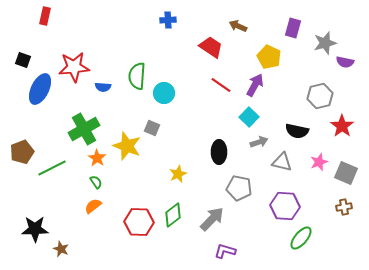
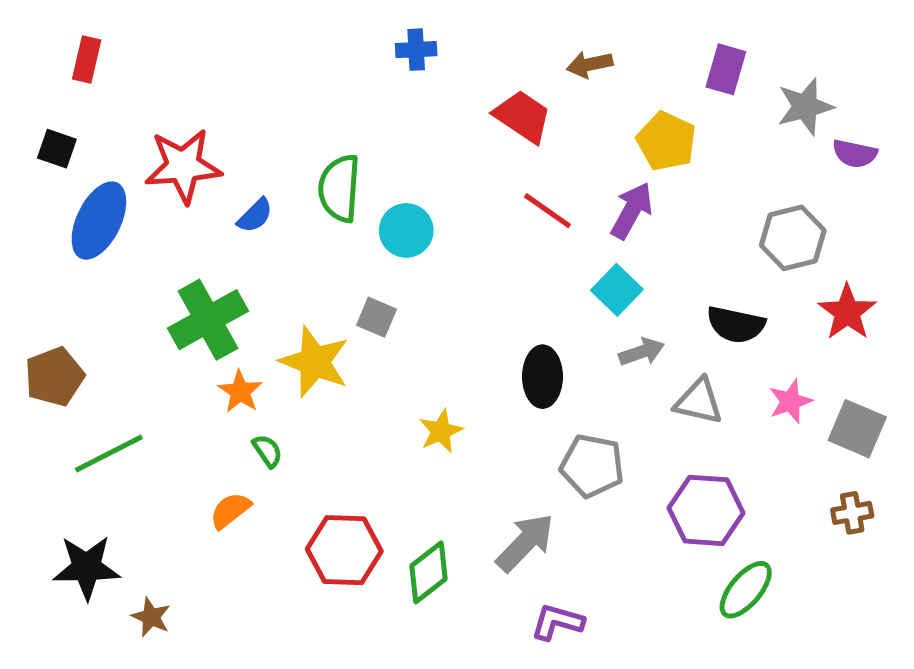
red rectangle: (45, 16) -> (87, 59), moved
brown arrow: (238, 26) -> (590, 64), turned -36
blue semicircle: (103, 87) -> (255, 216), turned -49
green line: (52, 168) -> (109, 453), moved
green semicircle: (96, 182) -> (267, 451), moved
green diamond: (173, 215) -> (429, 572), moved

